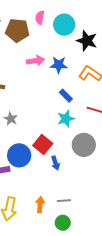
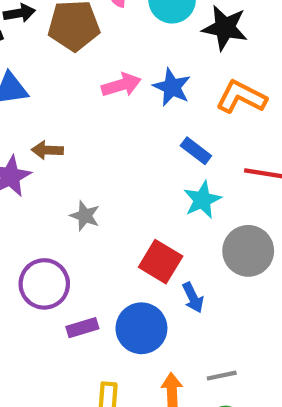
blue star: (59, 65) -> (172, 87), turned 30
blue circle: (19, 155) -> (141, 328), moved

